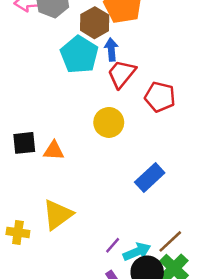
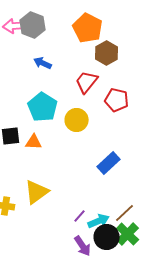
brown hexagon: (95, 23) -> (107, 53), moved
blue arrow: (111, 50) -> (43, 63), moved, turned -60
cyan pentagon: (79, 55) -> (43, 107), moved

